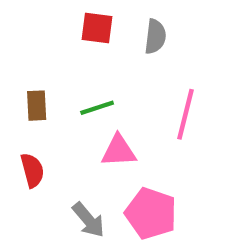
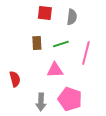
brown rectangle: (37, 106) -> (37, 43), moved
green line: (97, 108) -> (61, 44), moved
gray arrow: (88, 220) -> (41, 102), turned 42

